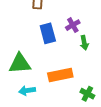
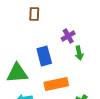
blue rectangle: (48, 33) -> (44, 56), moved

